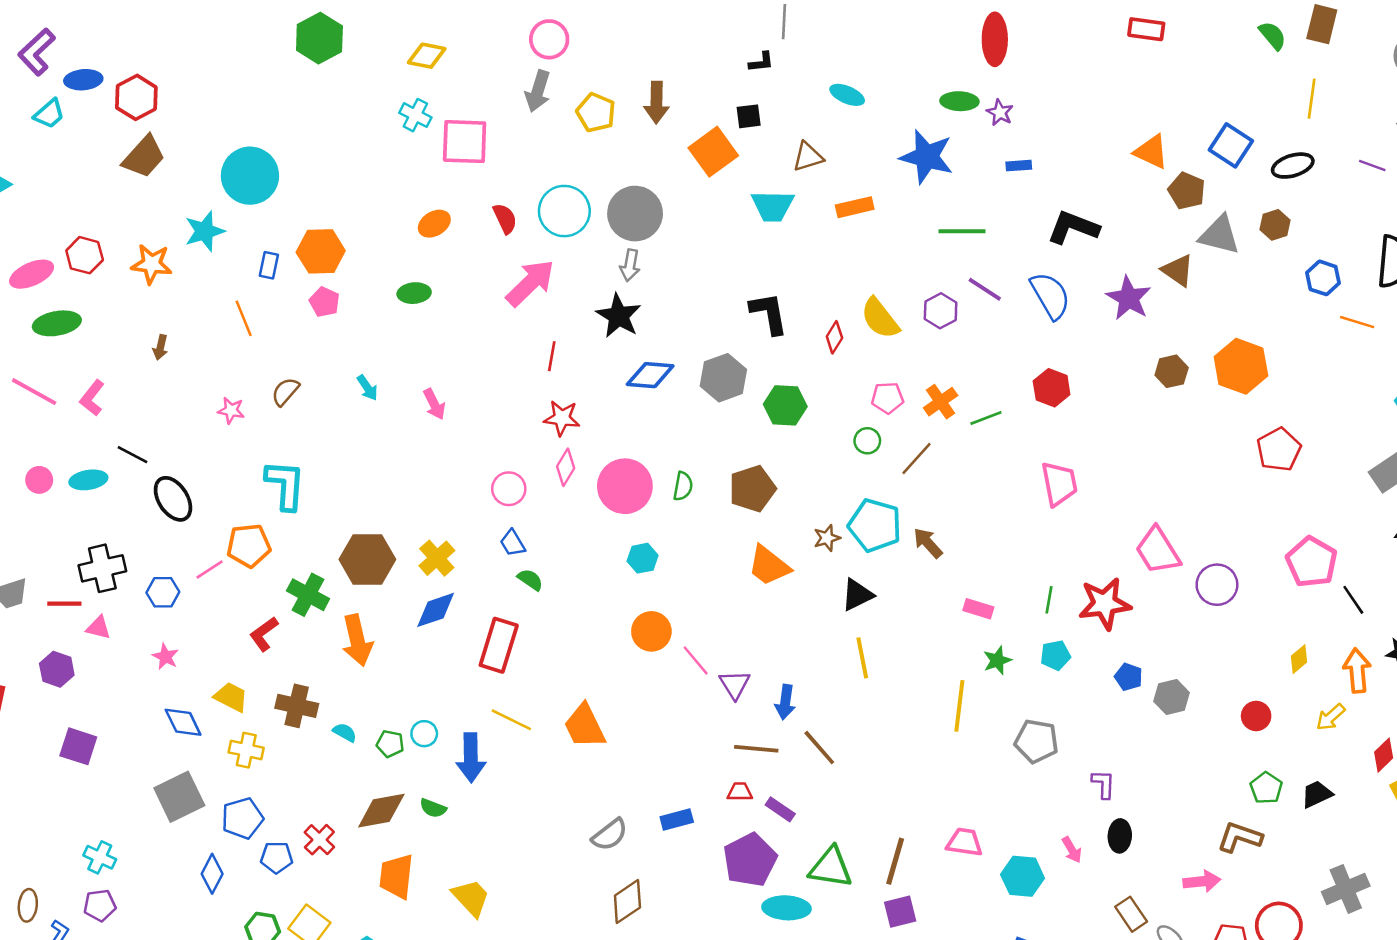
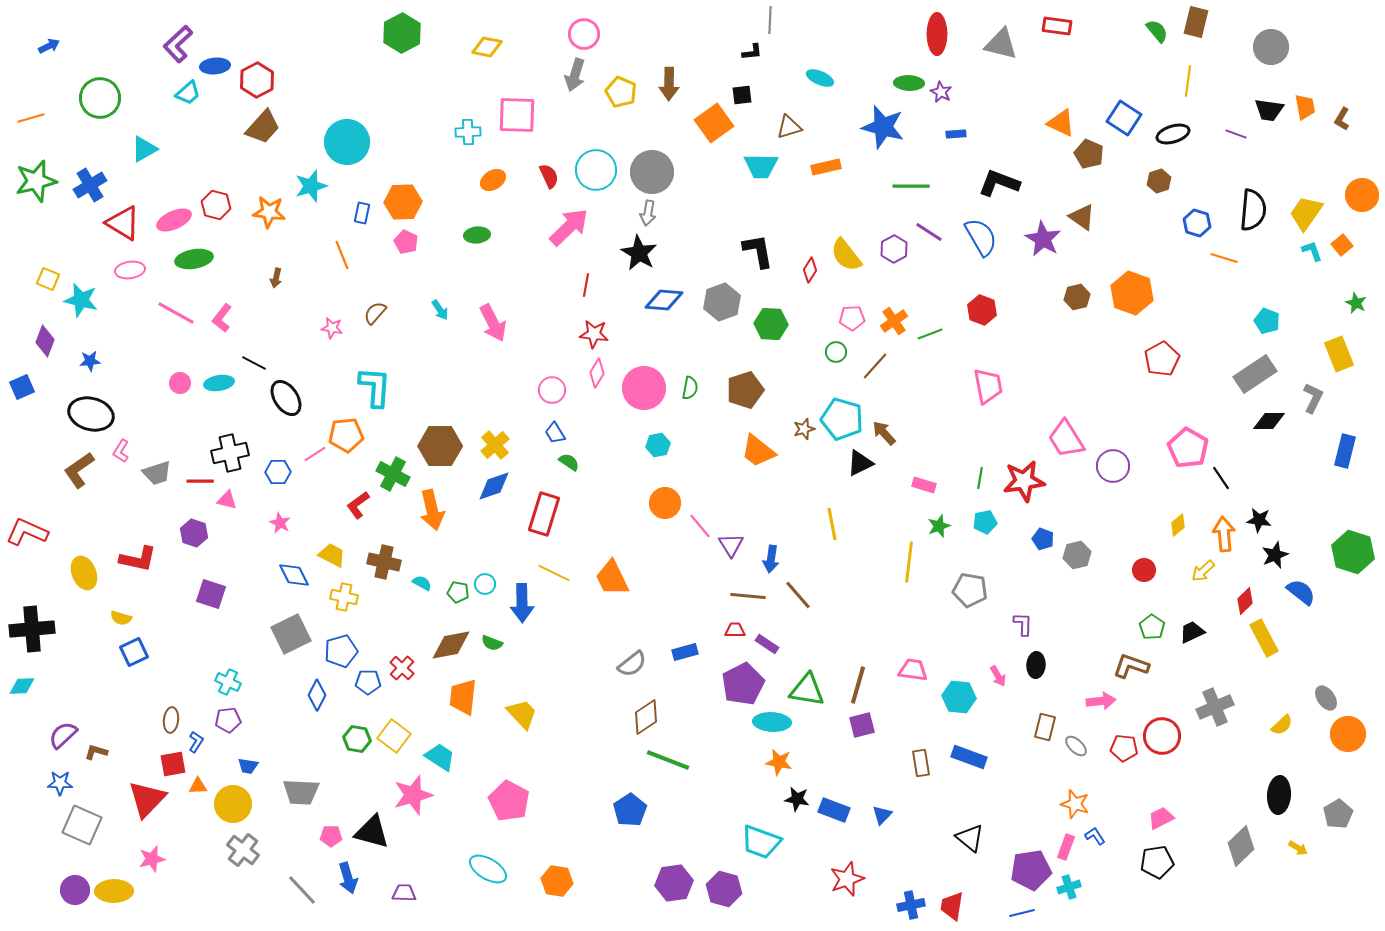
cyan cross: (415, 115) -> (468, 132), moved, turned -30
gray triangle: (1220, 235) -> (1001, 44), moved
pink arrow: (434, 404) -> (493, 323), size x1.5
black triangle: (857, 595) -> (860, 463), moved
brown rectangle: (1131, 914) -> (1045, 727), turned 48

